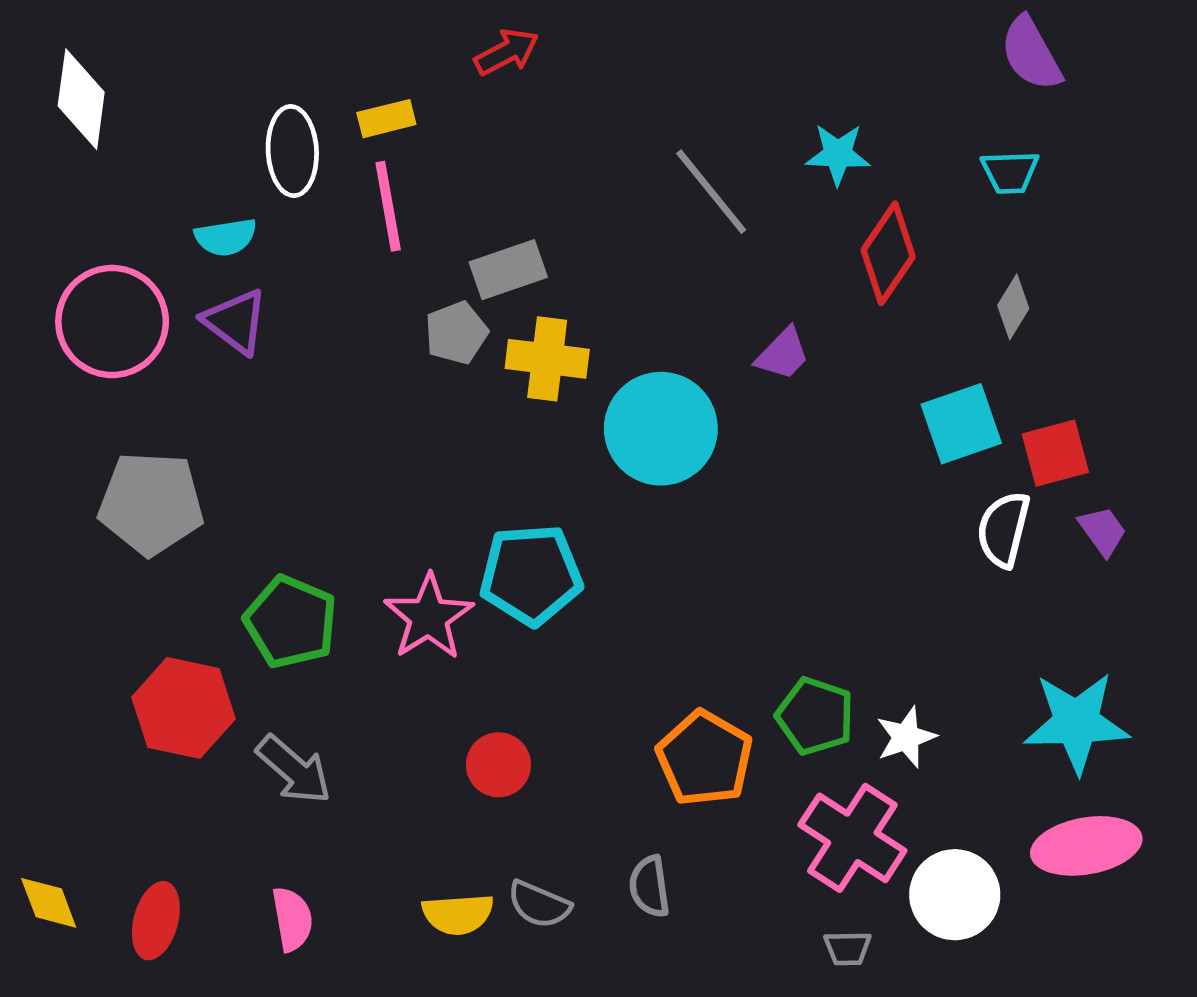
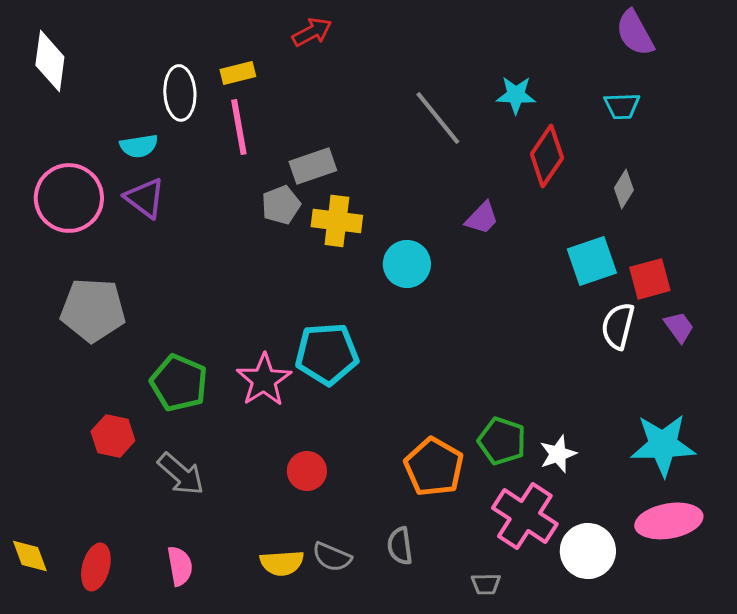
cyan circle: (661, 429) -> (407, 264), size x0.7
red hexagon: (183, 708) -> (113, 436), size x0.7
gray trapezoid: (848, 948) -> (486, 584), moved

